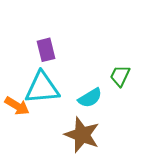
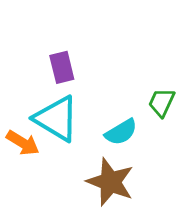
cyan triangle: (42, 88) -> (56, 119), turned 36

